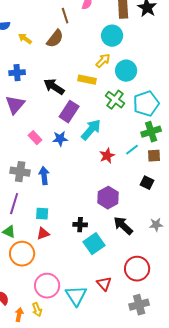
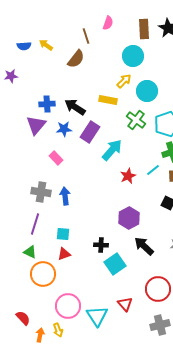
yellow arrow: (25, 39) -> (46, 45), moved
blue cross: (17, 73) -> (47, 104), moved
blue star: (60, 139) -> (64, 129), moved

